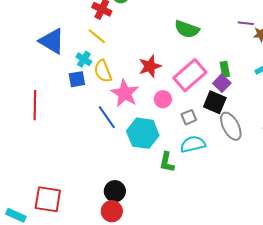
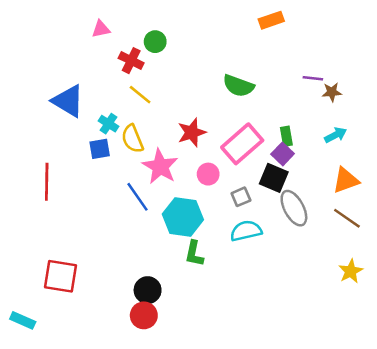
yellow line: (97, 36) -> (140, 95), moved
green L-shape: (167, 162) -> (194, 254), moved
red square: (48, 199) -> (61, 276), moved

